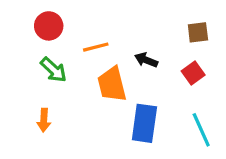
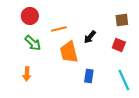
black arrow: (146, 60) -> (90, 37), turned -72
red square: (193, 73) -> (119, 45), turned -32
blue rectangle: (144, 123) -> (89, 76), size x0.6

